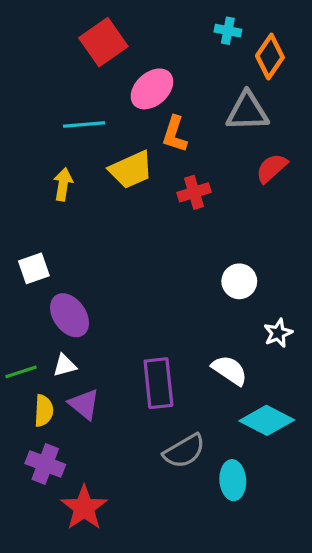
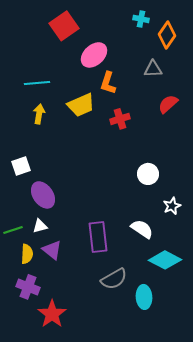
gray triangle: (247, 112) -> (153, 69), size x0.7
cyan line: (84, 124) -> (37, 83), moved

